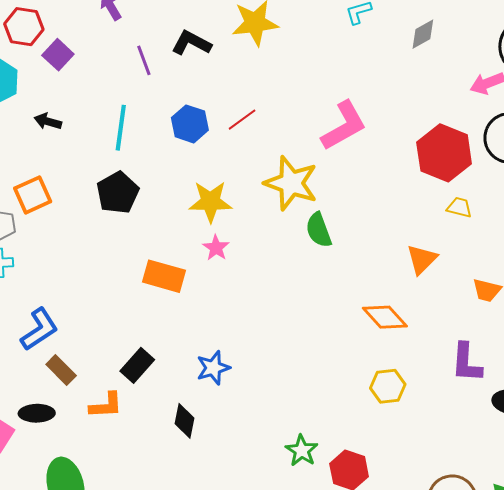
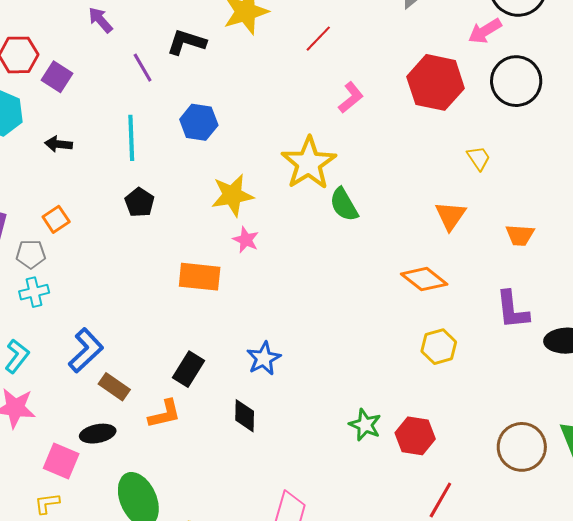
red line: (242, 120) -> (318, 39), moved
pink L-shape: (344, 126) -> (351, 98), size x0.6
red hexagon: (444, 153) -> (436, 82), moved
yellow star: (291, 183) -> (309, 163), turned 30
black pentagon: (118, 193) -> (139, 202), size x0.7
orange square: (33, 195) -> (56, 219), size x0.7
yellow trapezoid: (459, 207) -> (479, 158), turned 52

